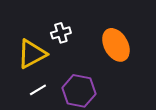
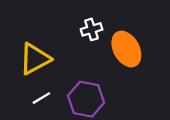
white cross: (61, 33) -> (91, 29), moved

